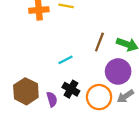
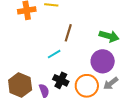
brown line: (99, 42) -> (68, 33), moved

